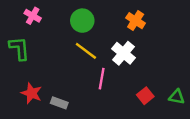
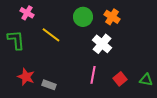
green circle: (82, 21) -> (83, 17), moved
yellow line: (86, 51) -> (51, 35), moved
pink line: (102, 79) -> (93, 75), moved

